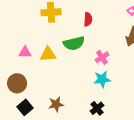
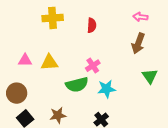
green semicircle: (74, 43) -> (77, 85), moved
pink cross: (102, 57) -> (93, 66), moved

